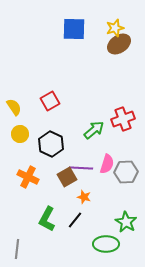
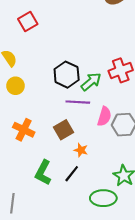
red square: (50, 101) -> (28, 21), moved
black hexagon: (51, 144) -> (67, 75), moved
purple line: (81, 168) -> (78, 102), moved

